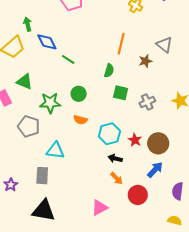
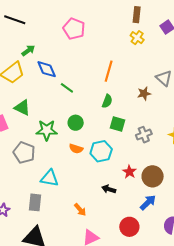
green arrow: (28, 24) -> (28, 51), turned 64
orange line: (121, 44) -> (109, 71), moved
cyan hexagon: (109, 134) -> (101, 151), moved
orange arrow: (117, 178) -> (80, 210), moved

